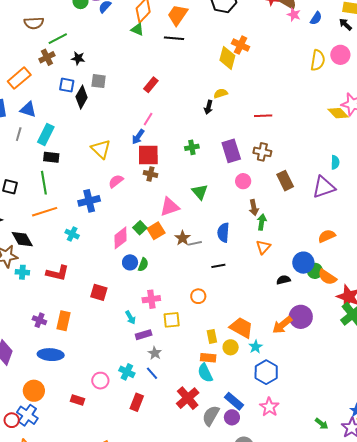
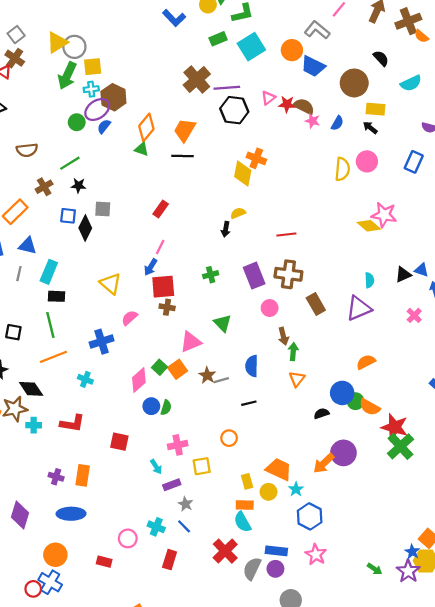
green line: (58, 39) -> (70, 163), moved
brown cross: (262, 152) -> (288, 274), size x1.4
blue rectangle: (234, 401) -> (276, 551), turned -30

